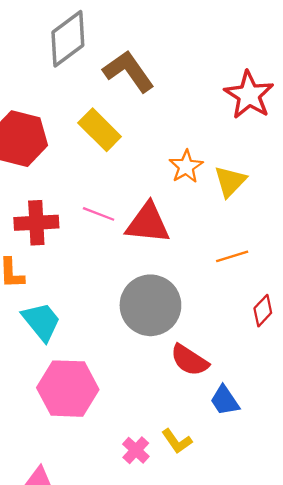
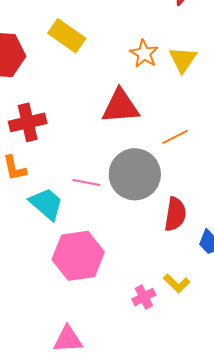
pink line: (99, 214) -> (86, 182), moved
orange line: (232, 256) -> (175, 137), moved
red semicircle: (189, 360) -> (175, 214), turned -104
pink cross: (136, 450) -> (144, 297), turned 30

